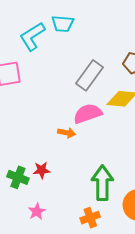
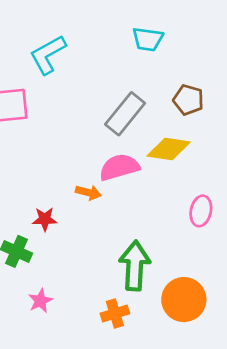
cyan trapezoid: (63, 24) -> (148, 39), moved
red star: (42, 170) -> (45, 219), moved

